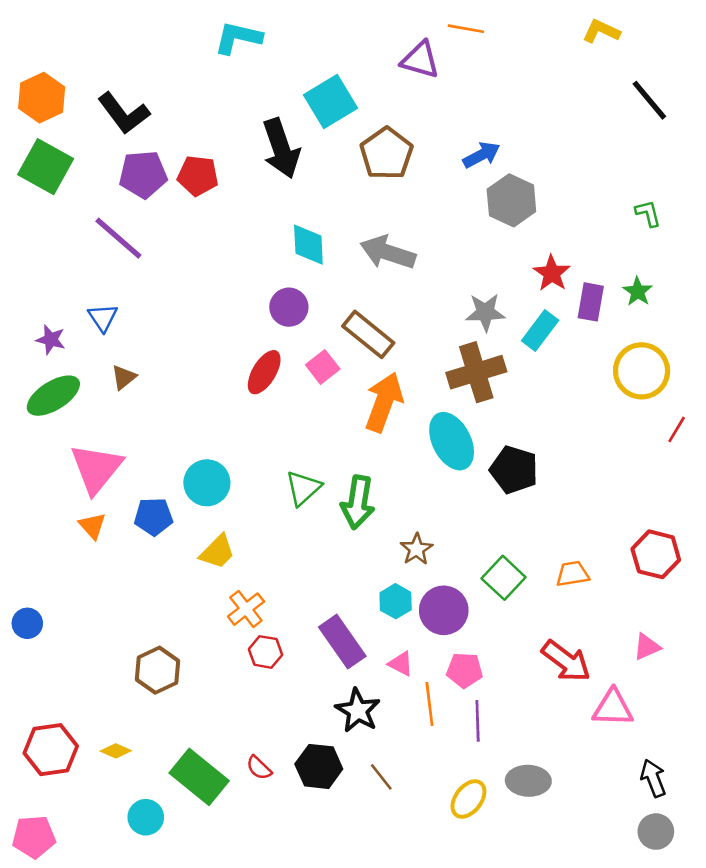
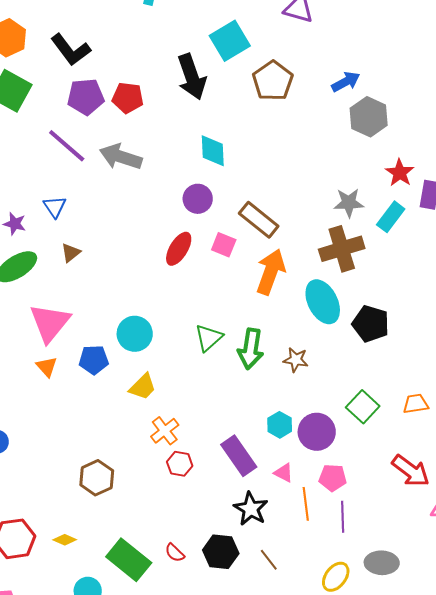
gray arrow: (388, 252) -> (121, 157), moved
pink square: (323, 367) -> (224, 245), turned -30
brown star: (416, 549) -> (296, 360), moved, turned -30

